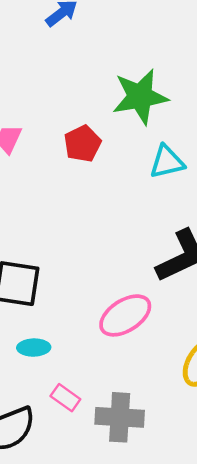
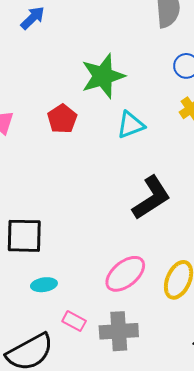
pink ellipse: (125, 315) -> (125, 274), moved

